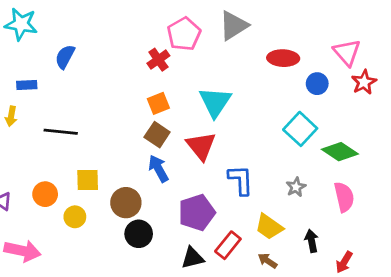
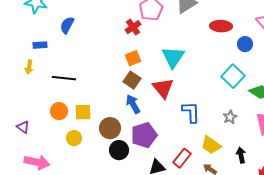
orange circle: (45, 194) -> (59, 111), moved
purple pentagon: (197, 213) -> (144, 135), moved

